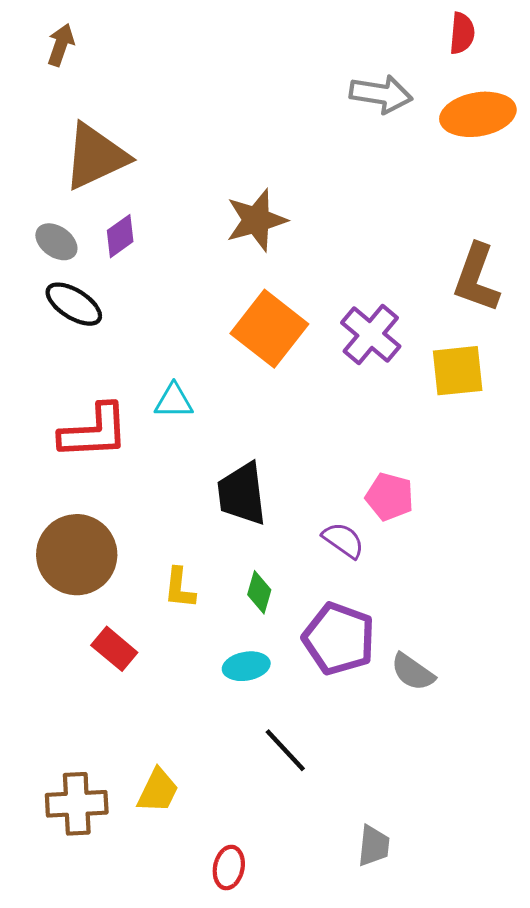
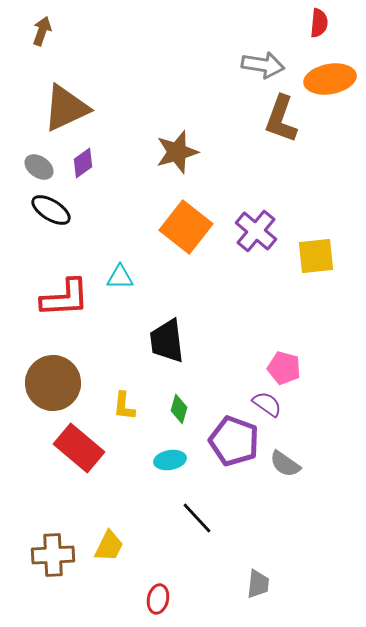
brown L-shape: (476, 278) -> (281, 119), moved
pink pentagon: (390, 497) -> (284, 368), moved
purple semicircle: (343, 540) -> (267, 404), moved
red rectangle: (114, 649) -> (79, 448), size x1.6

